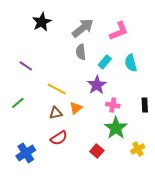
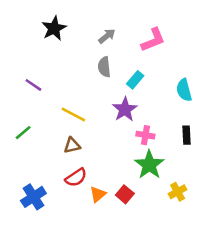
gray arrow: (83, 28) -> (107, 36), size x0.6
cyan semicircle: (131, 63) -> (184, 90), moved
orange triangle: (76, 108) -> (98, 194), moved

